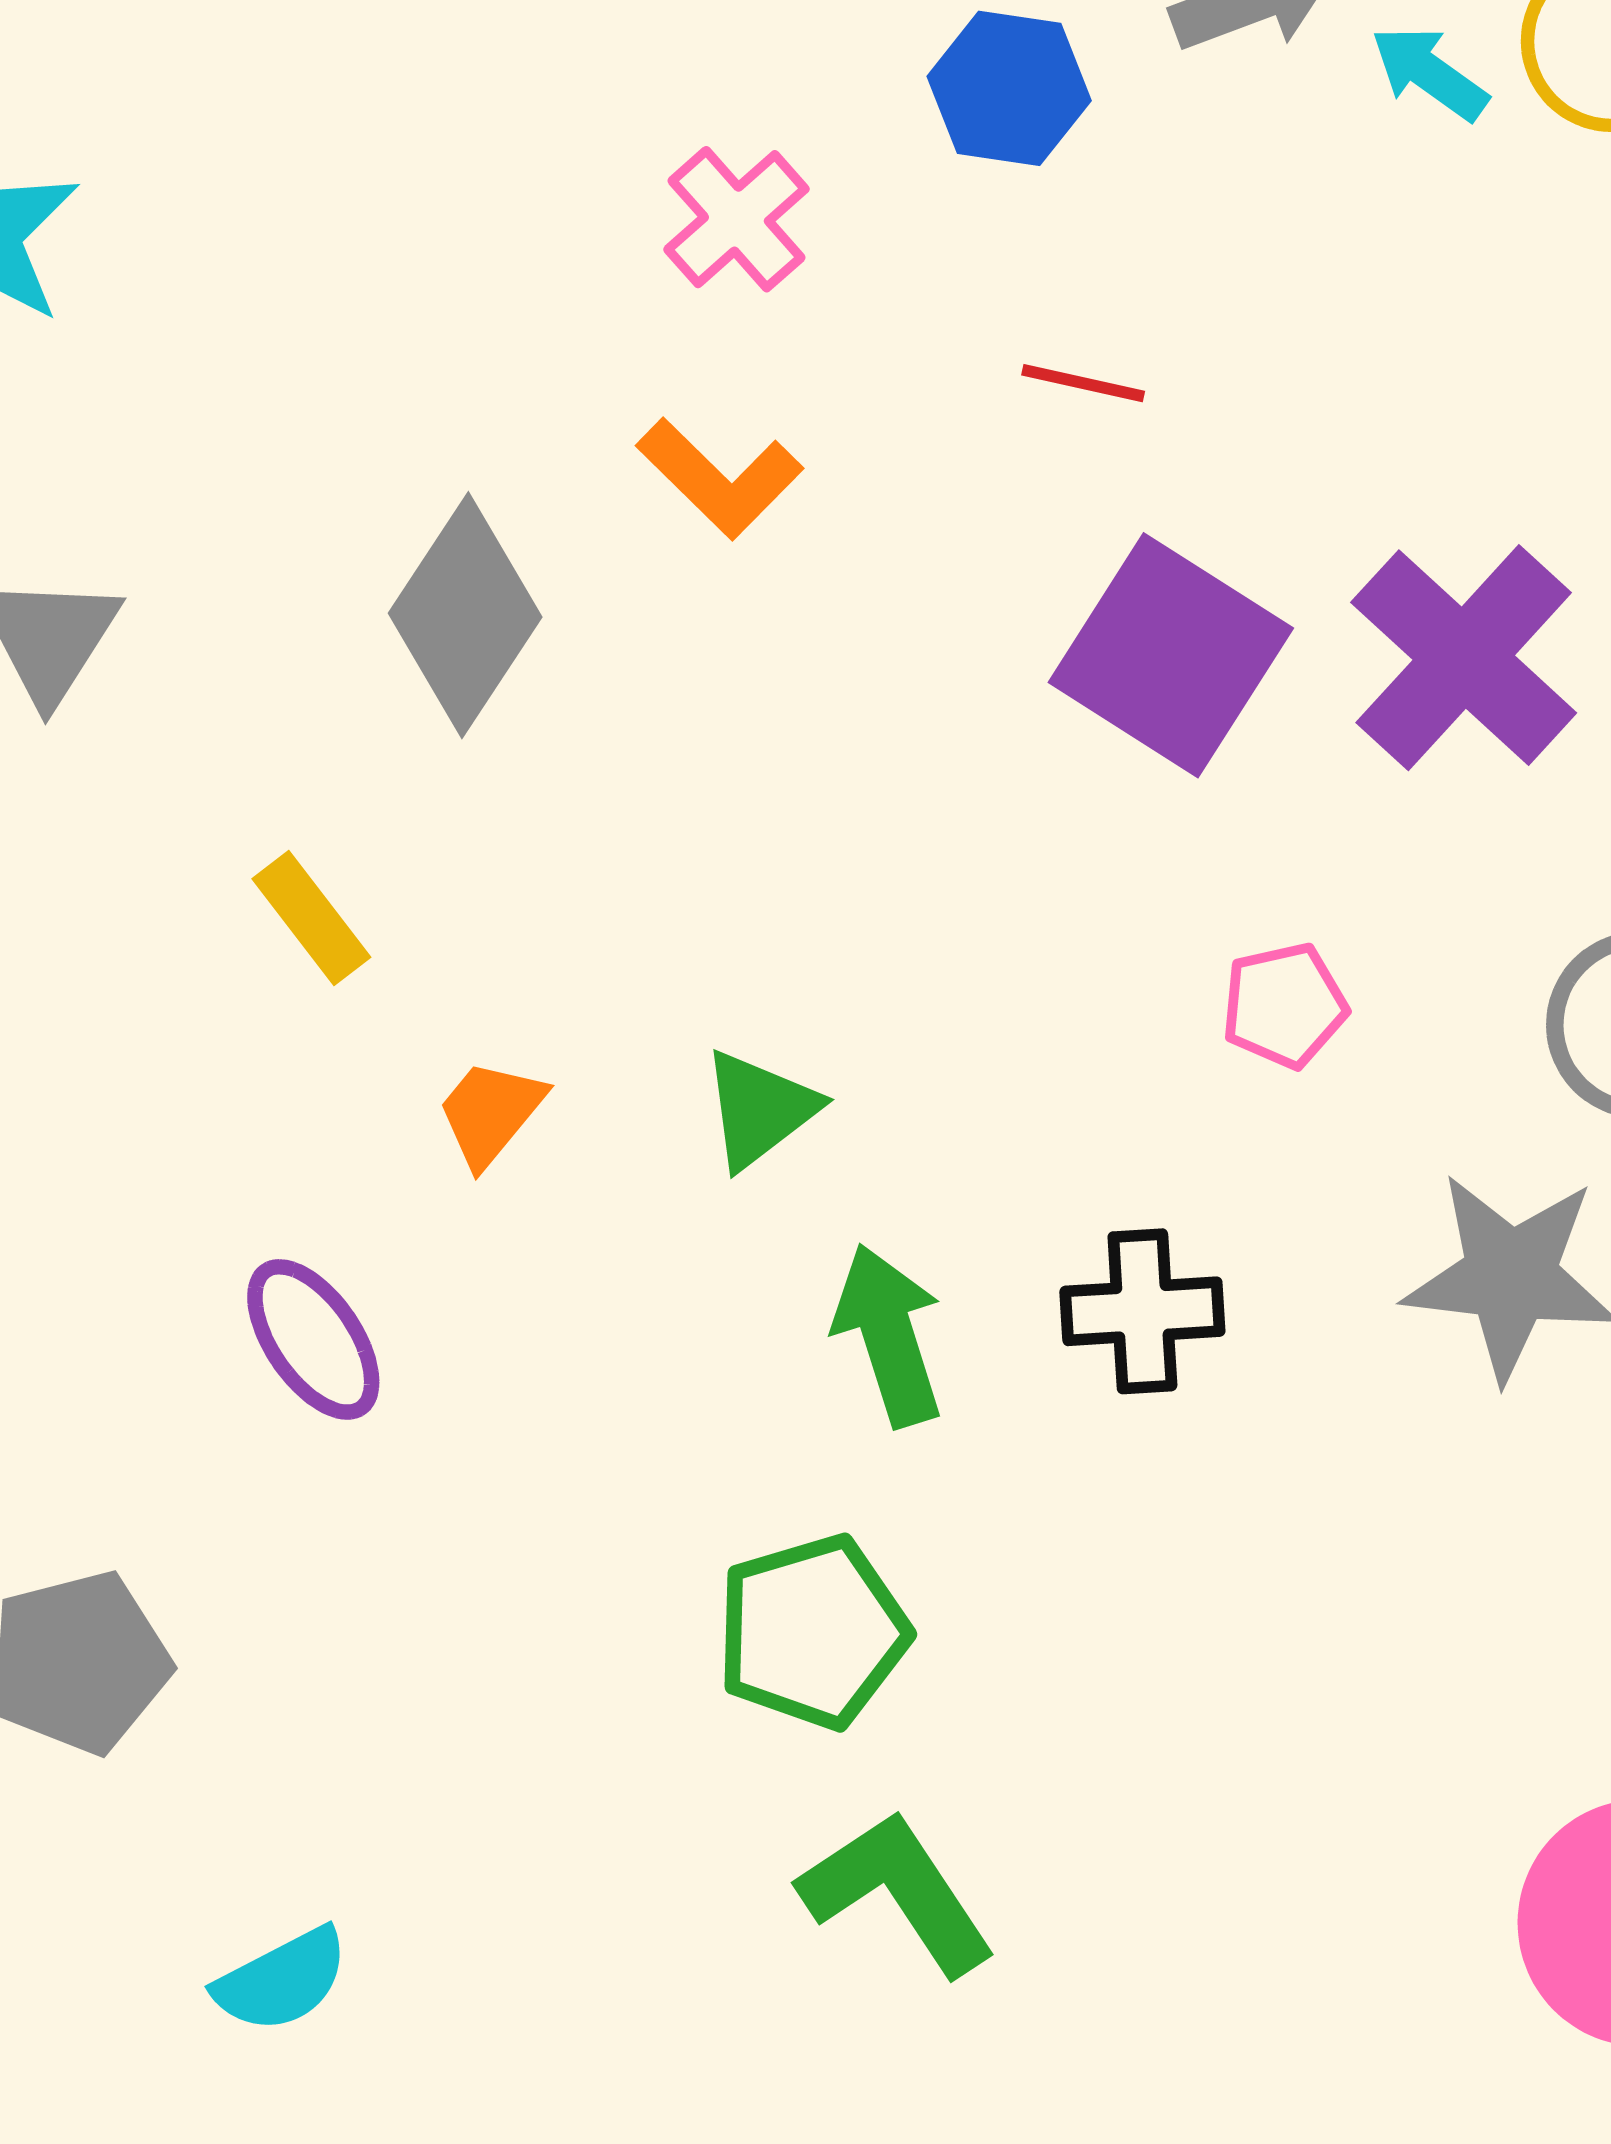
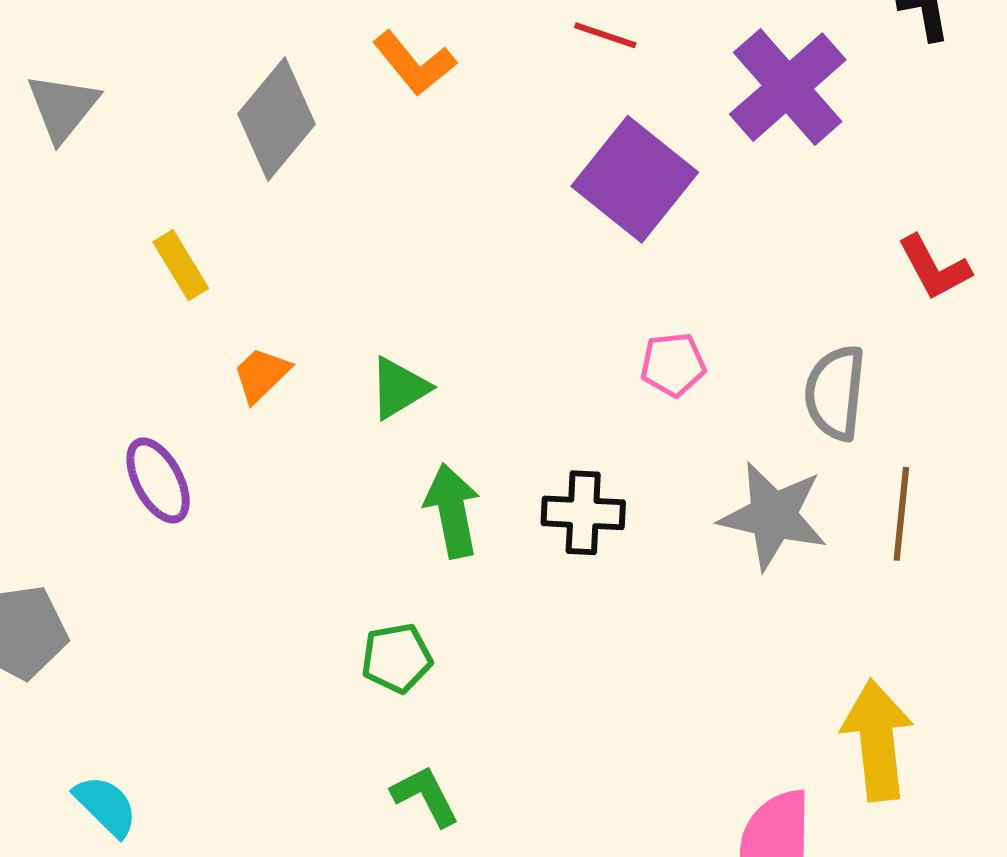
purple cross: (1464, 658) -> (788, 87), moved
green pentagon: (813, 1632) -> (397, 658), size x0.7
green L-shape: (897, 1893) -> (425, 796), size x0.7
cyan semicircle: (282, 1980) -> (106, 806), turned -114

